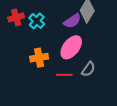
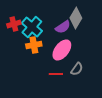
cyan cross: (37, 21) -> (32, 27), size x1.5
orange cross: (39, 58) -> (34, 45), moved

